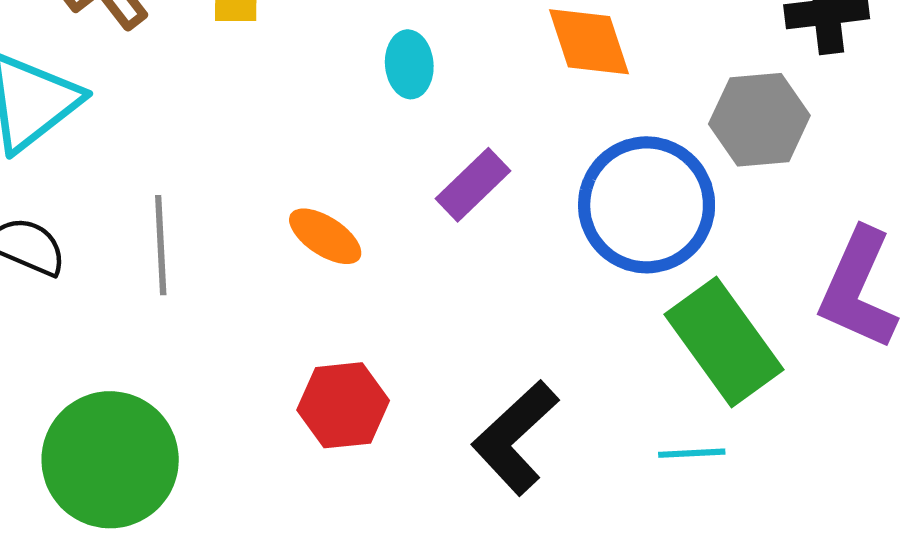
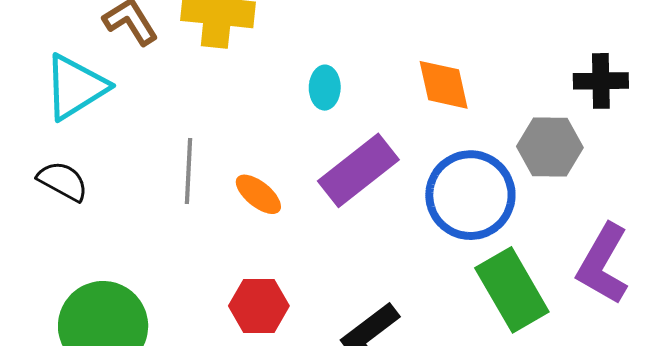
purple rectangle: (473, 185) -> (358, 170), size x1.6
gray line: (161, 245) -> (188, 171), moved

